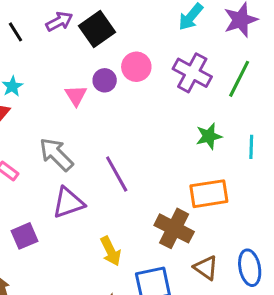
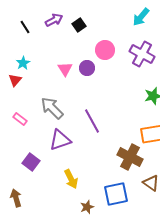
black square: (97, 29) -> (79, 25), size x0.6
purple circle: (105, 80) -> (87, 68), moved
purple square: (25, 236) -> (31, 162), turned -30
yellow arrow: (111, 251) -> (71, 179), moved

